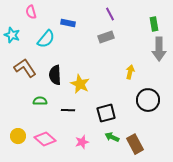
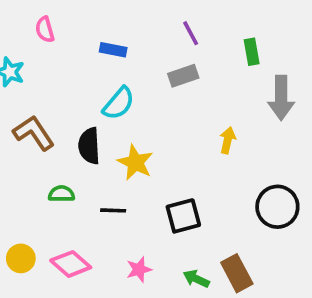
green rectangle: (154, 24) -> (252, 52), moved
cyan semicircle: (46, 39) -> (119, 103), moved
black circle: (148, 100) -> (277, 207), moved
green arrow: (112, 137) -> (196, 279), moved

